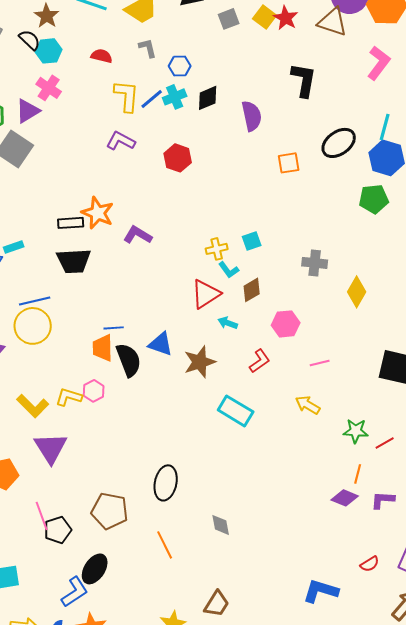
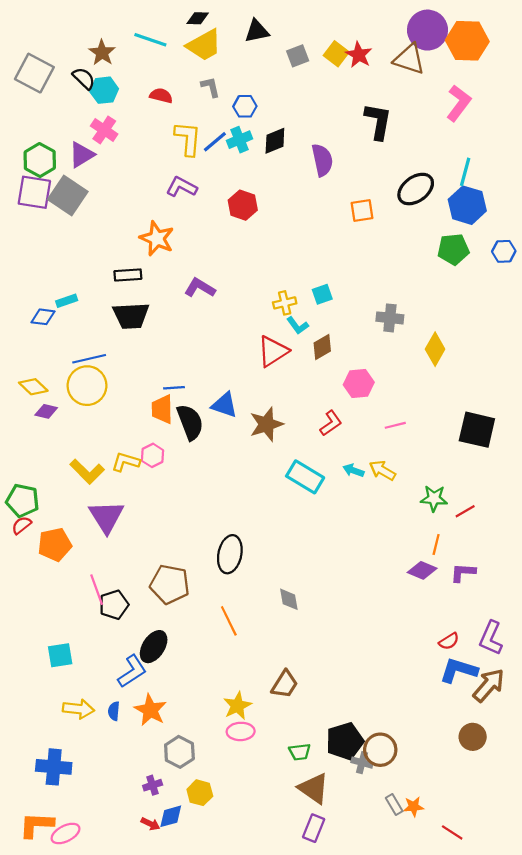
orange star: (98, 213) -> (157, 238), moved
cyan arrow: (228, 323) -> (353, 470), moved
blue L-shape: (321, 591) -> (459, 670), moved

